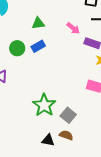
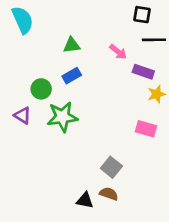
green circle: (17, 48) -> (41, 89), moved
green star: (44, 105) -> (62, 117), moved, turned 30

